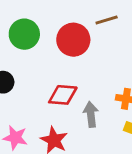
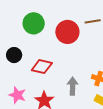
red diamond: (63, 95) -> (42, 67), moved

